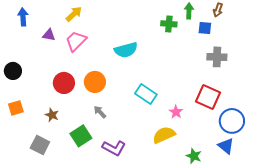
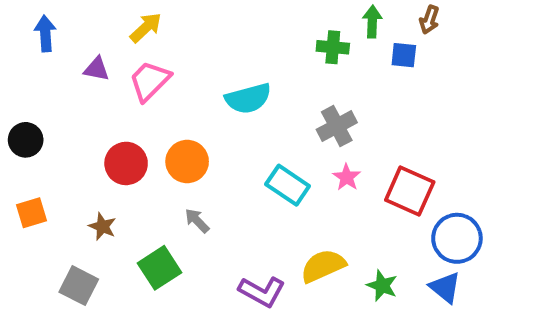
gray cross: (217, 57) -> (337, 126), moved, turned -30
pink star: (176, 112) -> (347, 177), moved
purple L-shape: (114, 148) -> (262, 291), moved
green star: (194, 156) -> (382, 286), moved

